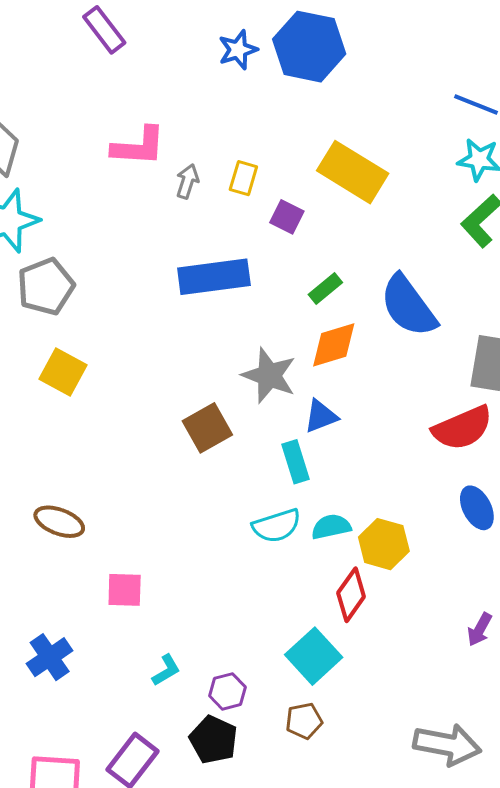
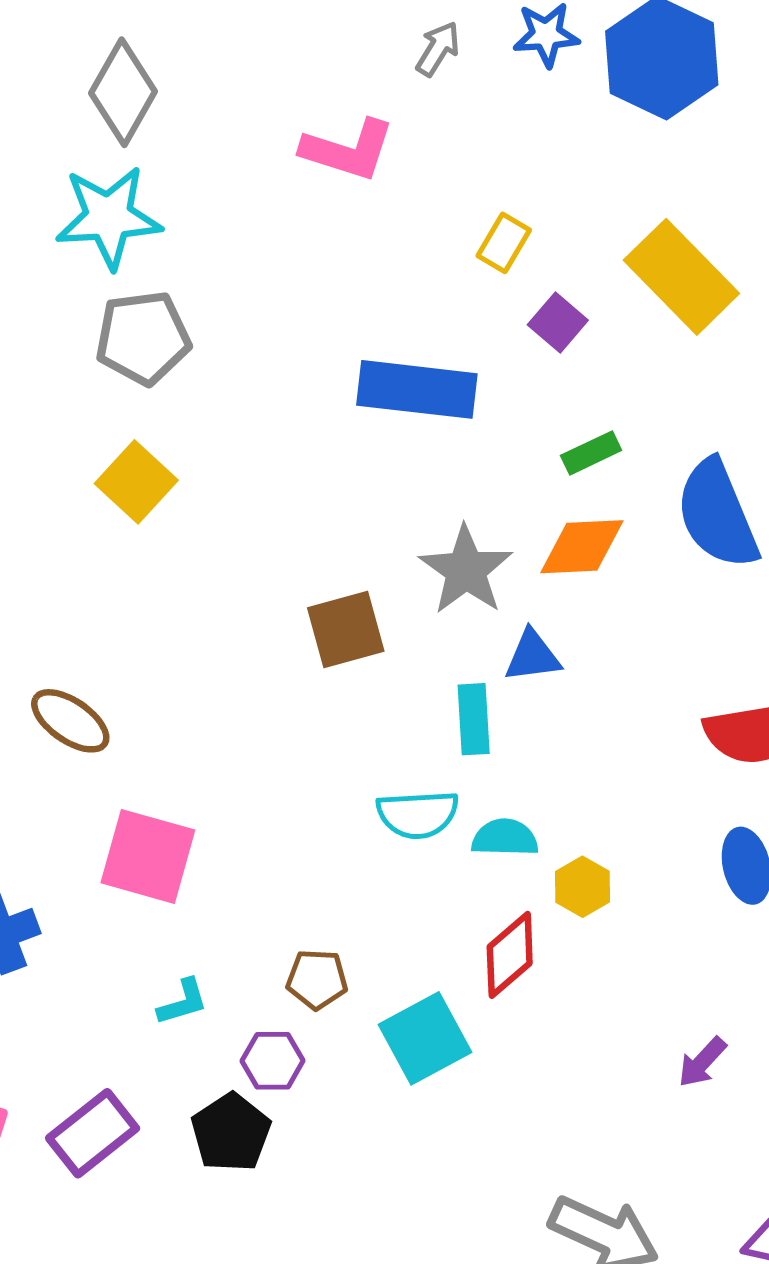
gray arrow: (187, 181) -> (438, 49), moved
yellow hexagon: (384, 544) -> (583, 887), size x0.7
pink square: (125, 590) -> (148, 856), size x1.5
brown pentagon: (304, 721) -> (317, 979), moved

